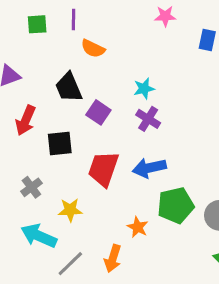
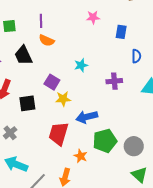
purple line: (73, 20) -> (41, 21), moved
black trapezoid: (69, 87) -> (23, 55), moved
purple cross: (148, 119) -> (114, 81), moved, turned -35
red trapezoid: (103, 169) -> (59, 134), moved
yellow star: (70, 210) -> (63, 99), moved

